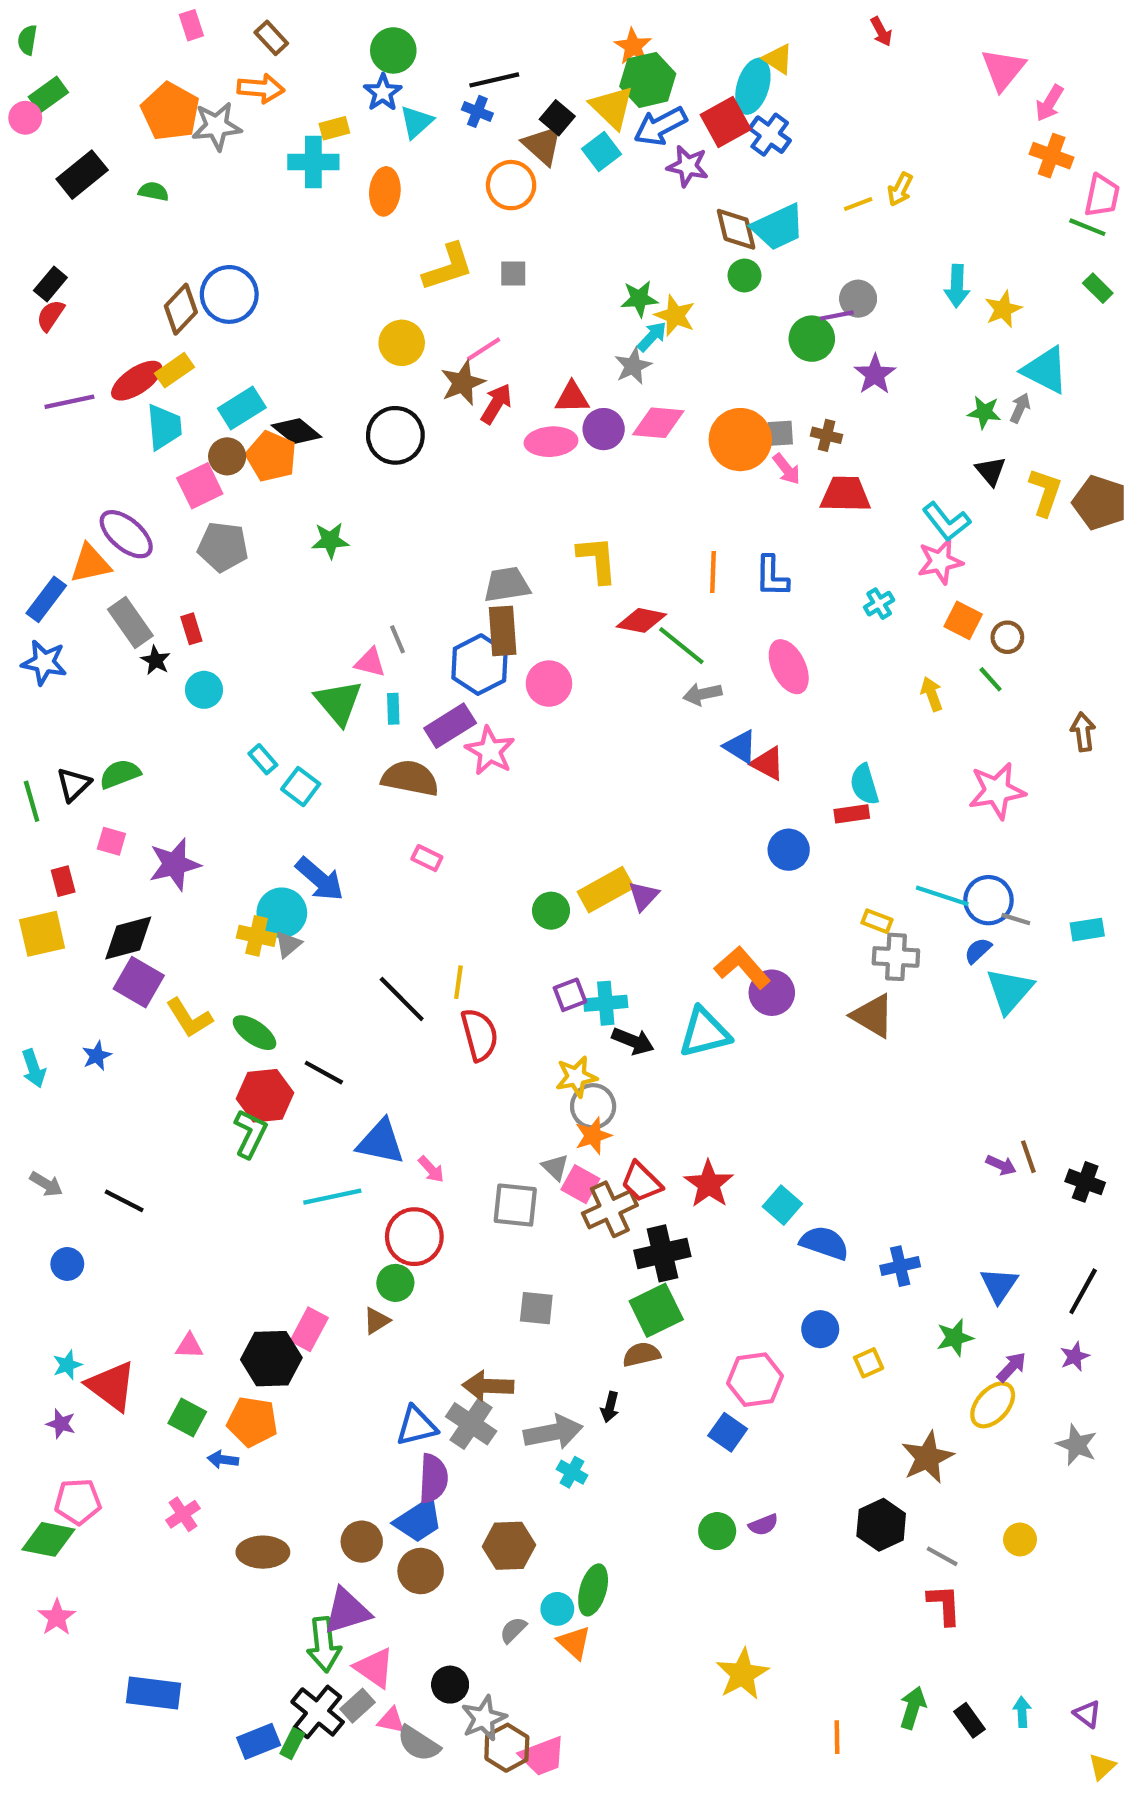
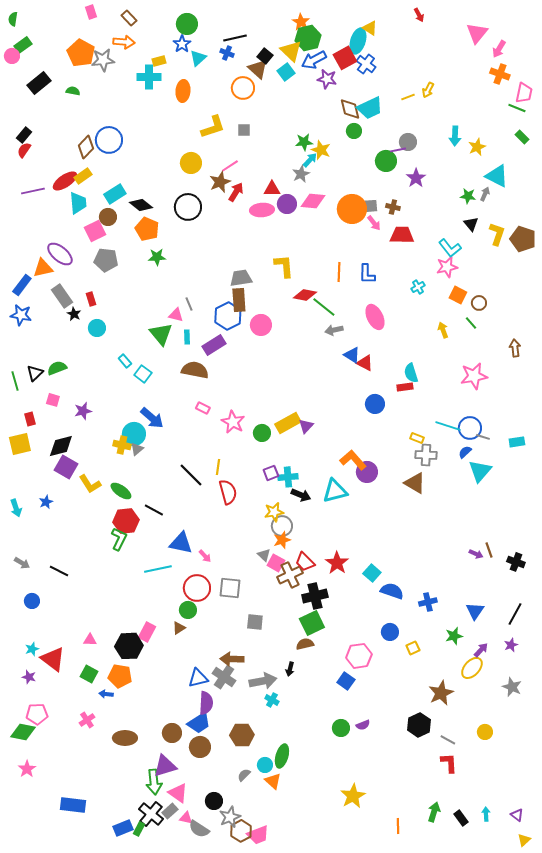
orange pentagon: (271, 456) -> (147, 229), moved
pink star: (490, 751) -> (233, 422), moved
purple star: (175, 864) -> (83, 411), size x0.7
gray square: (515, 1205) -> (230, 588), moved

